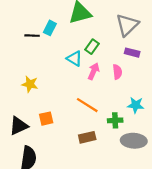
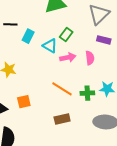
cyan rectangle: (50, 28) -> (28, 36), moved
pink arrow: (94, 71) -> (68, 57), turned 56
green cross: (115, 120) -> (87, 93), moved

